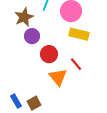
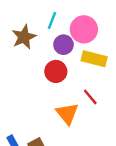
purple circle: (32, 36) -> (63, 45), moved
red circle: (49, 54) -> (56, 71), moved

